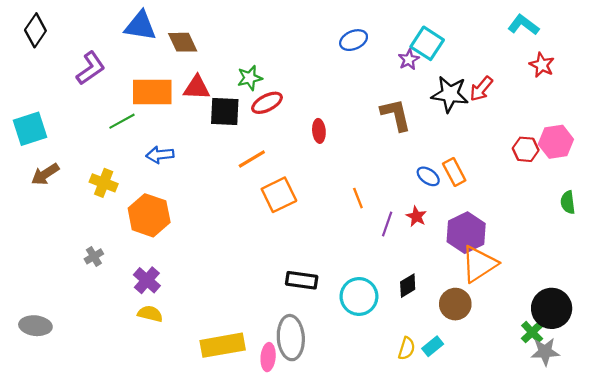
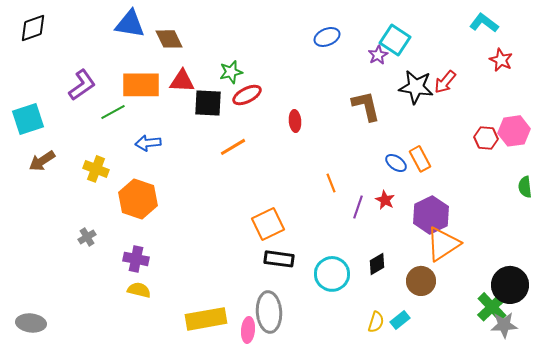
black diamond: (35, 30) -> (33, 28), turned 36
purple L-shape: (91, 68) -> (82, 85), moved
orange square: (279, 195) -> (268, 224), moved
purple cross: (147, 280) -> (136, 259), turned -30
gray ellipse: (35, 326) -> (31, 323), moved
green cross: (532, 332) -> (492, 307), size x1.4

